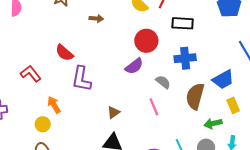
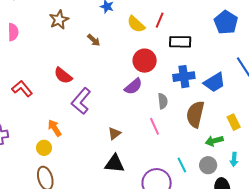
brown arrow: (96, 18) -> (94, 40), turned 40
red L-shape: (31, 74) -> (22, 89), moved
purple L-shape: (81, 79) -> (81, 101), turned 32
blue trapezoid: (223, 80) -> (214, 82), moved
gray semicircle: (163, 82) -> (163, 101), turned 49

